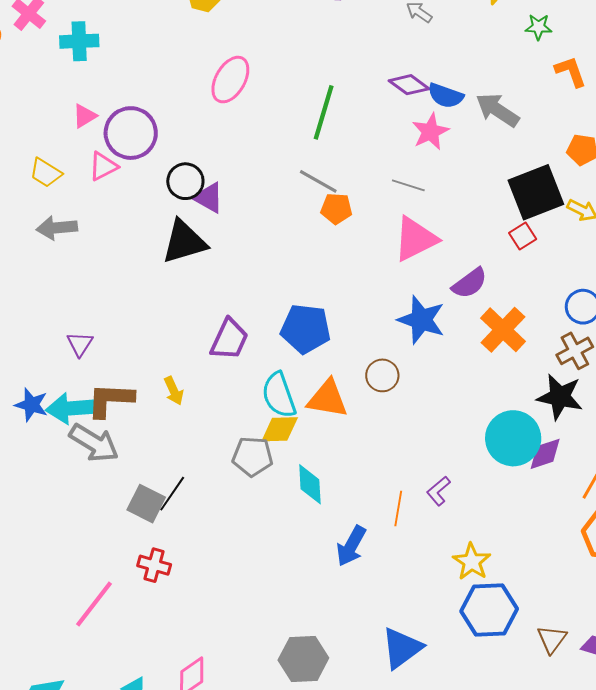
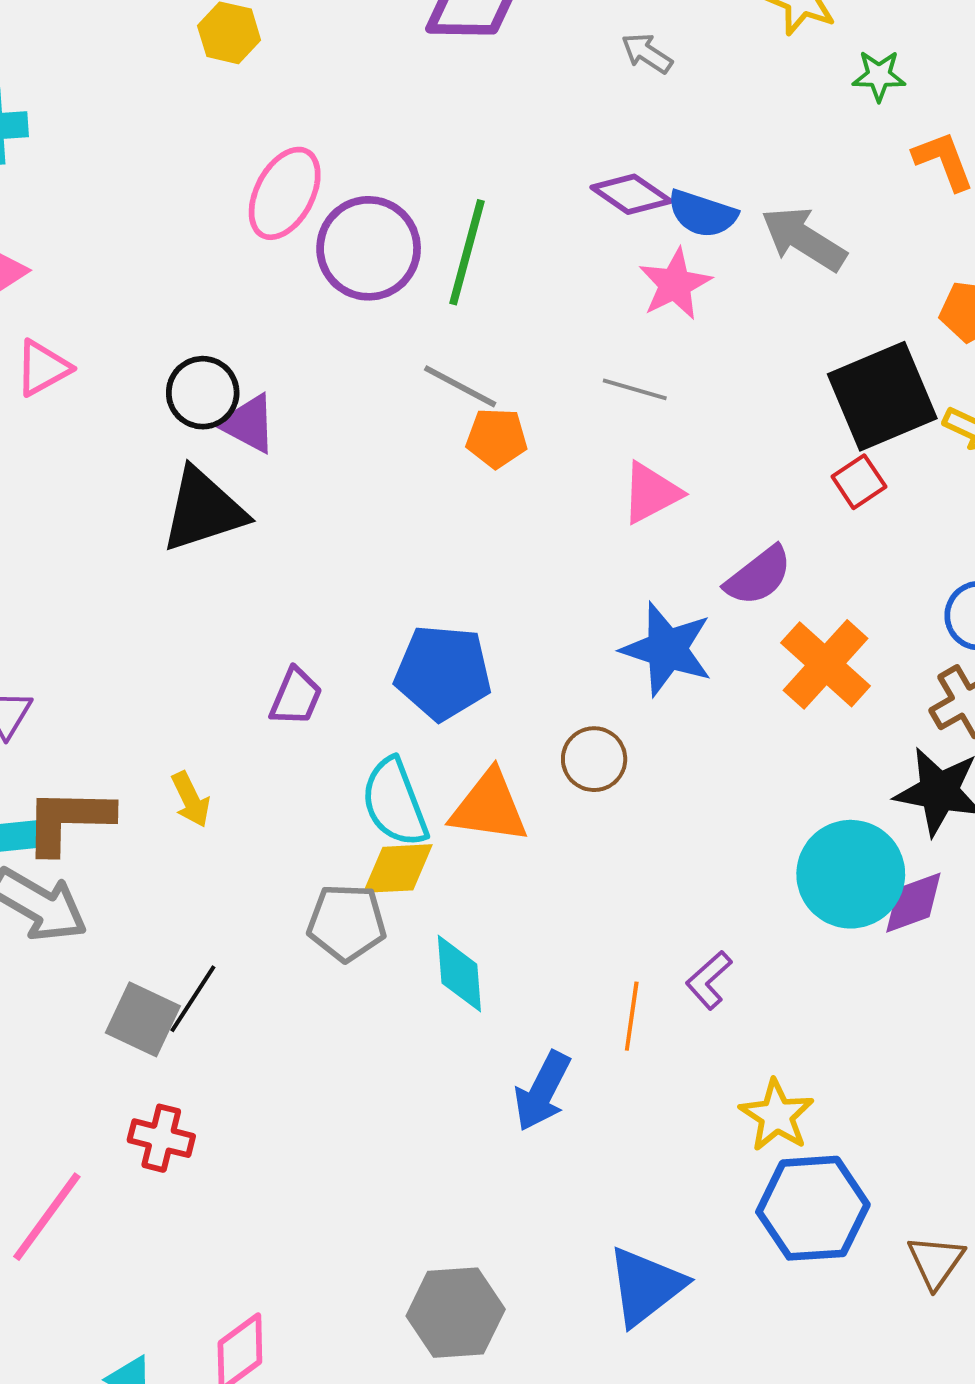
purple circle: (131, 133) -> (369, 248), moved
pink triangle: (415, 239) -> (651, 493), size x0.7
purple trapezoid: (229, 339) -> (296, 697), size x0.7

